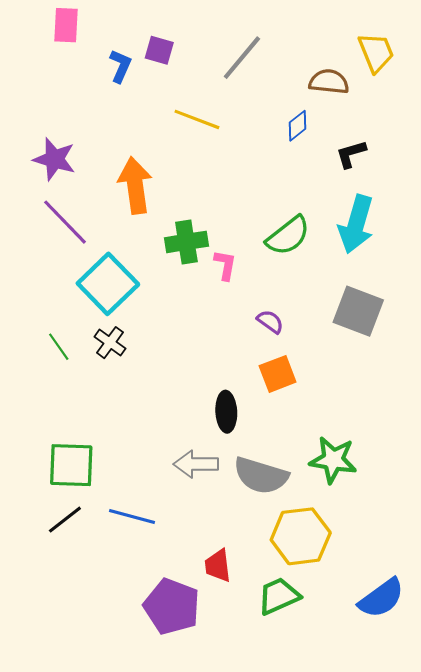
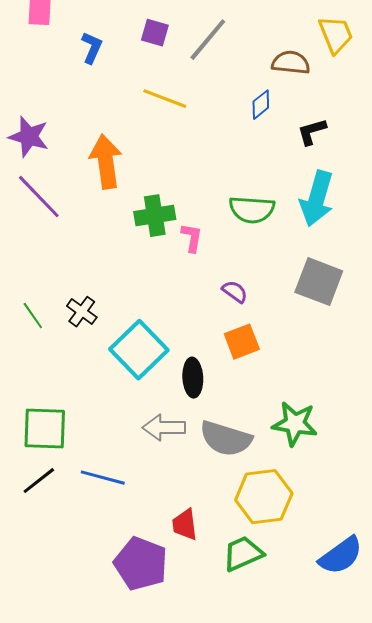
purple square: (159, 50) -> (155, 33), moved
green semicircle: (288, 236) -> (252, 210), turned 42
cyan square: (108, 284) -> (139, 350), moved

